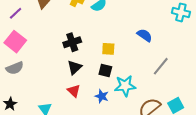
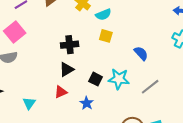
yellow square: (108, 49) -> (106, 36), moved
cyan star: (125, 86) -> (119, 79), moved
red triangle: (74, 91) -> (61, 92), turned 40

